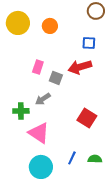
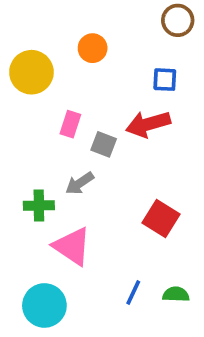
yellow circle: (18, 23) -> (31, 72), moved
cyan circle: (41, 167) -> (44, 305), moved

